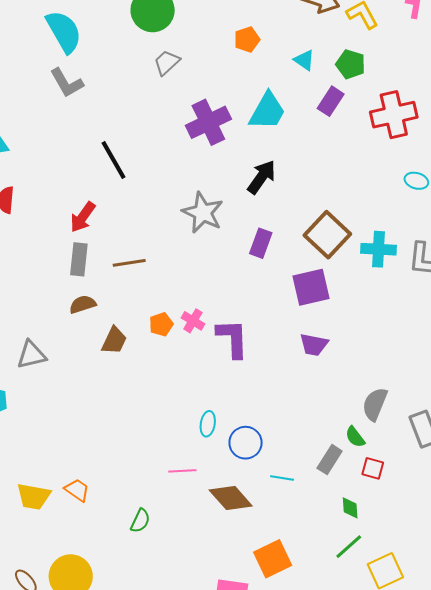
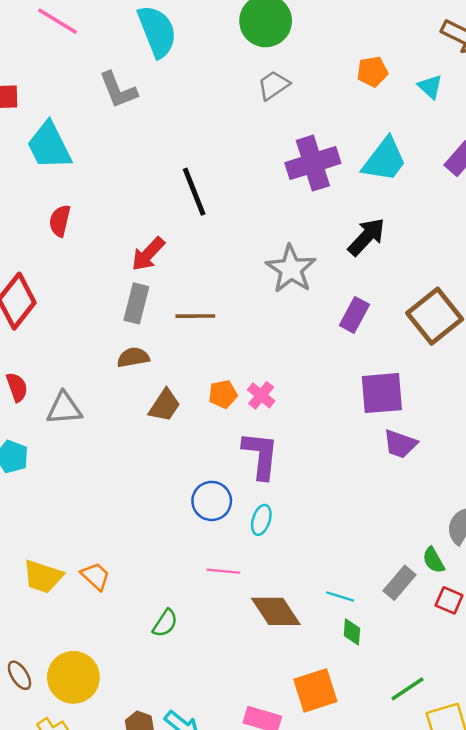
cyan triangle: (304, 60) -> (430, 87), moved
gray L-shape: (67, 83) -> (118, 90), moved
purple square: (311, 287) -> (382, 393), moved
purple L-shape: (233, 338) -> (261, 455), moved
blue circle: (246, 443) -> (212, 501), moved
green diamond: (350, 508) -> (352, 632), moved

